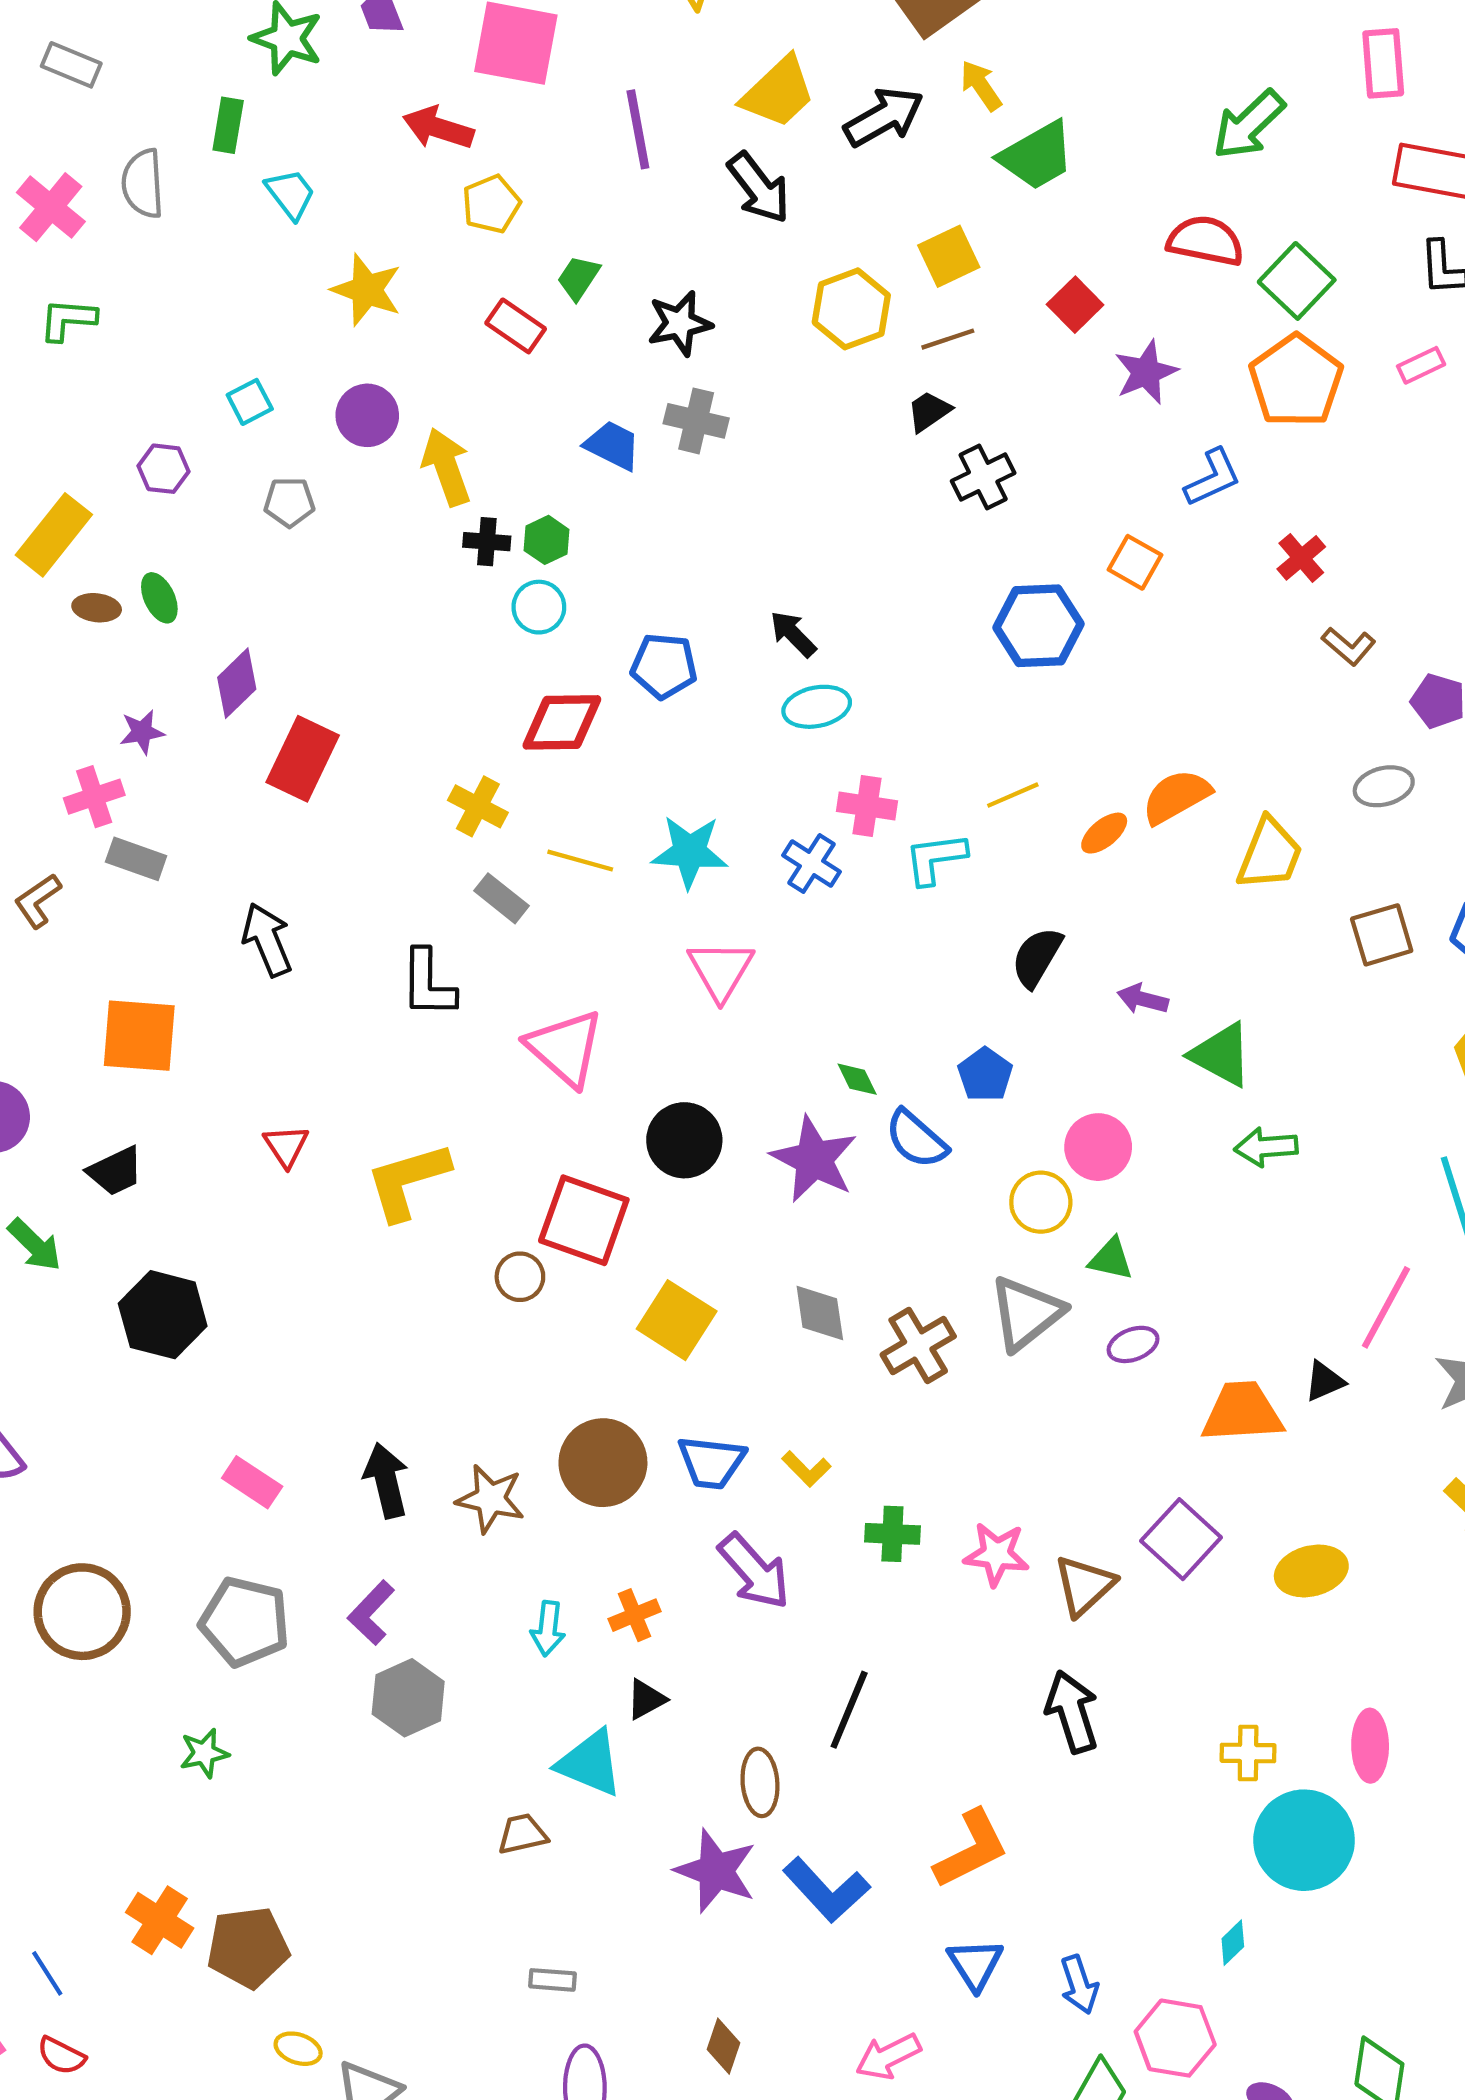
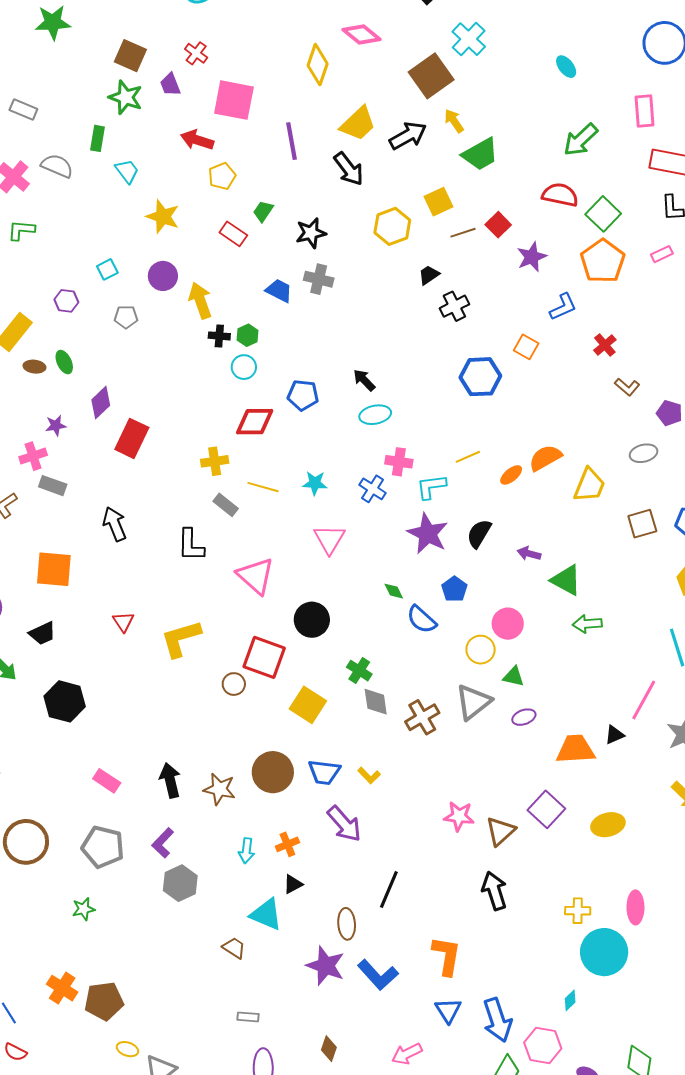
gray semicircle: (143, 184) -> (57, 166), turned 116
brown line: (948, 339) -> (463, 233), moved
yellow cross: (478, 806) -> (215, 461), turned -36
cyan star: (690, 852) -> (315, 483), size x0.7
purple star: (814, 1159) -> (428, 534), moved
green cross: (892, 1534) -> (359, 671), moved, turned 30
brown trapezoid: (522, 1834) -> (234, 948), turned 45
orange L-shape: (971, 1849) -> (447, 956), turned -54
blue arrow: (1079, 1985) -> (497, 1020), size x1.6

